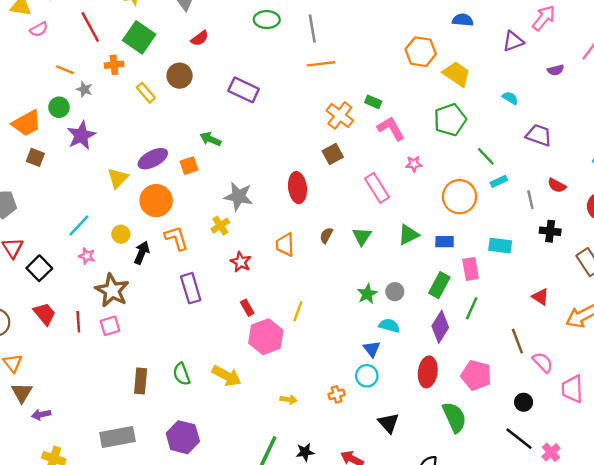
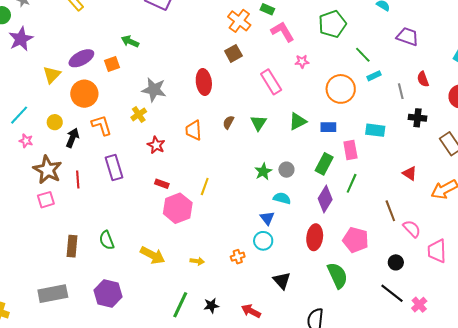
red semicircle: (557, 185) -> (423, 79), turned 42
red rectangle: (247, 308) -> (162, 184), turned -40
red line: (78, 322) -> (78, 179), moved
yellow arrow: (227, 376) -> (153, 255), moved

